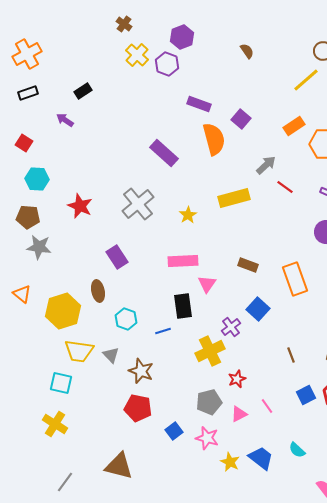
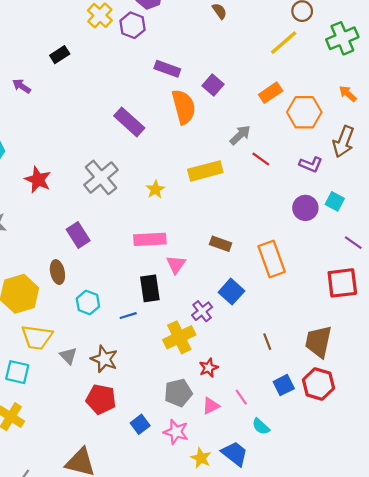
black rectangle: (83, 91) -> (60, 55), moved
gray triangle: (111, 355) -> (68, 356), moved
cyan semicircle: (297, 450) -> (261, 426), moved

